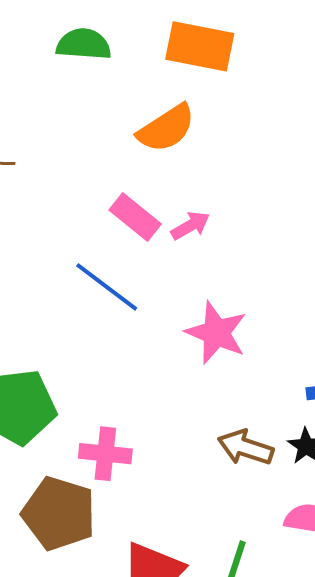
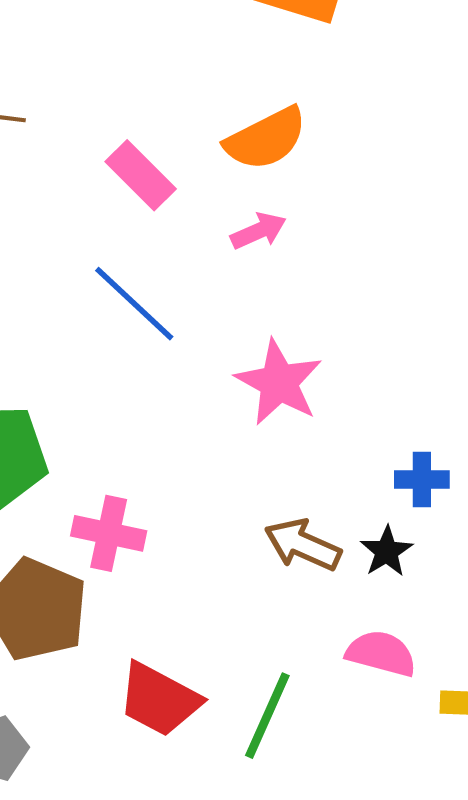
orange semicircle: (166, 128) -> (266, 139), moved
pink rectangle: (135, 217) -> (141, 175), moved

